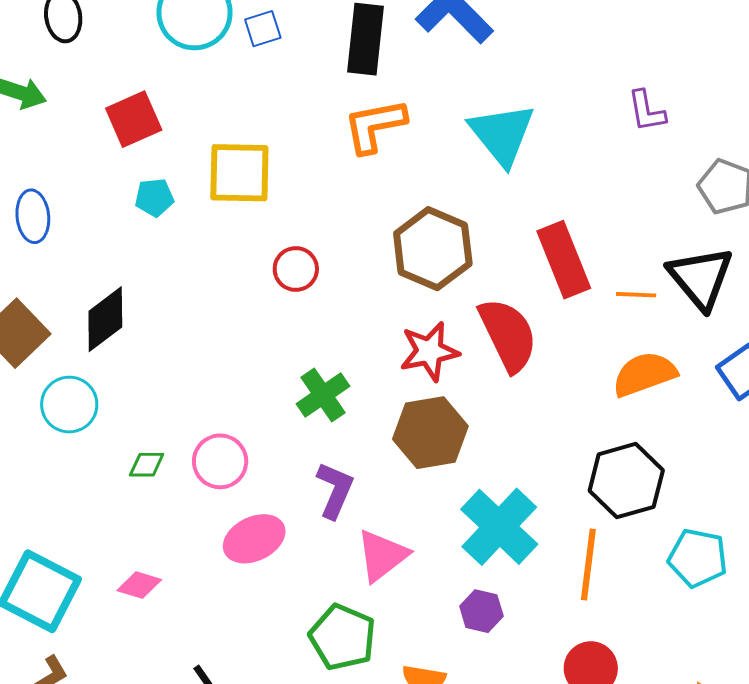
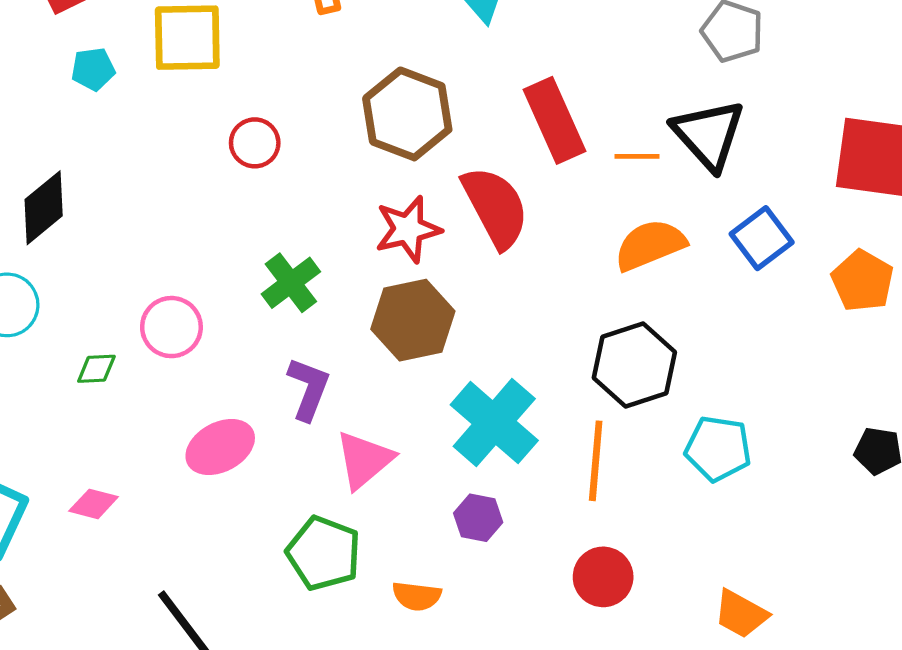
pink circle: (220, 461) -> (171, 327), moved

